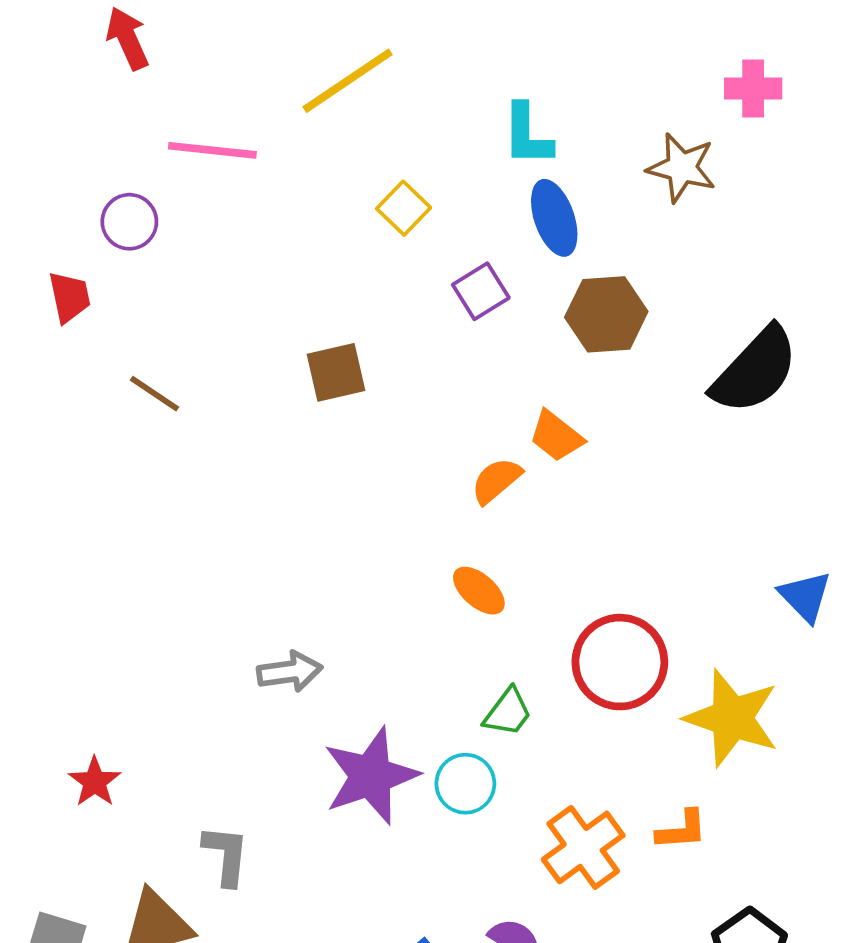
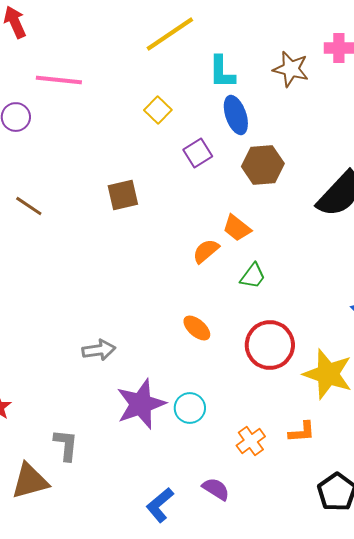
yellow line: (348, 81) -> (170, 34), moved
brown star: (682, 168) -> (291, 69), moved
orange ellipse: (479, 591) -> (197, 328), moved
green trapezoid: (508, 712) -> (253, 276), moved
orange cross: (583, 847) -> (251, 441), size x0.7

